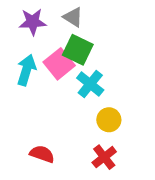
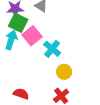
green square: (78, 50) -> (18, 23), moved

